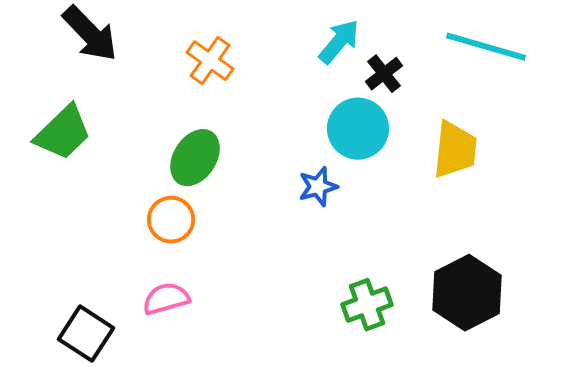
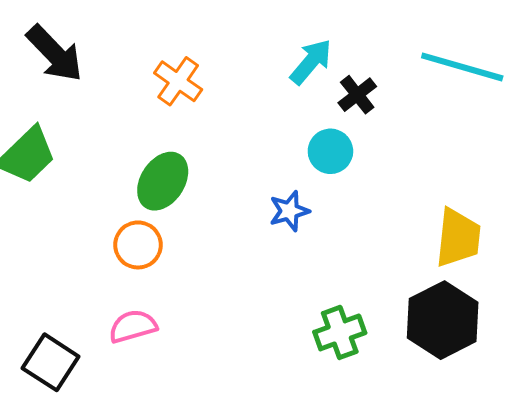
cyan circle: (358, 129) -> (330, 151), size x0.7
yellow trapezoid: (455, 150) -> (458, 238), moved

